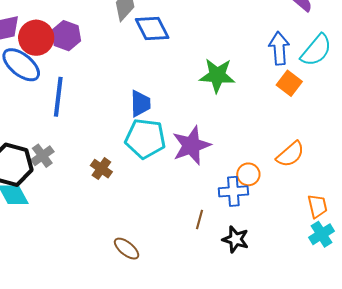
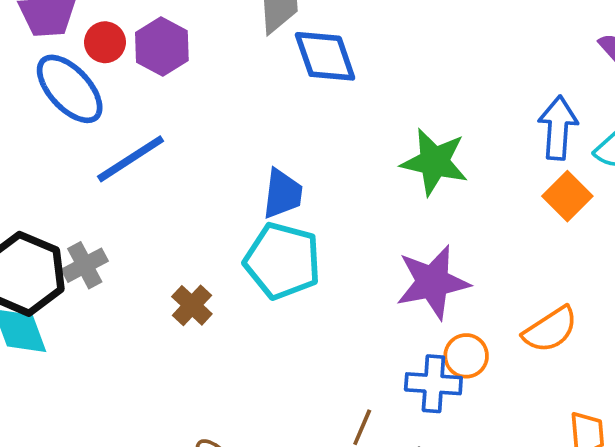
red circle: (36, 38) -> (105, 42), size x0.6
blue line: (58, 97) -> (131, 159), turned 42
purple star: (191, 145) -> (433, 282), moved

